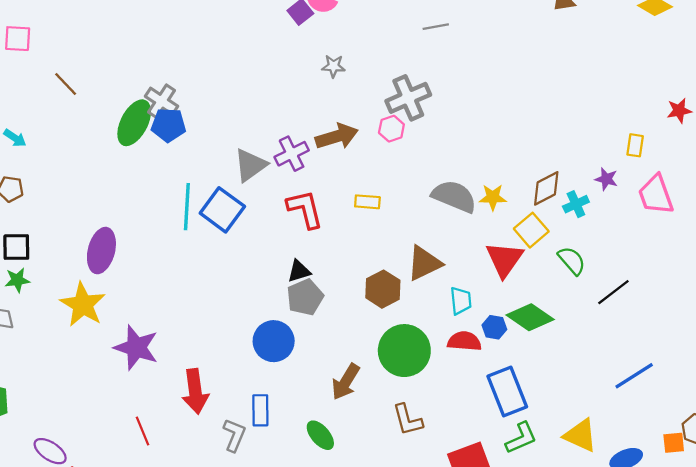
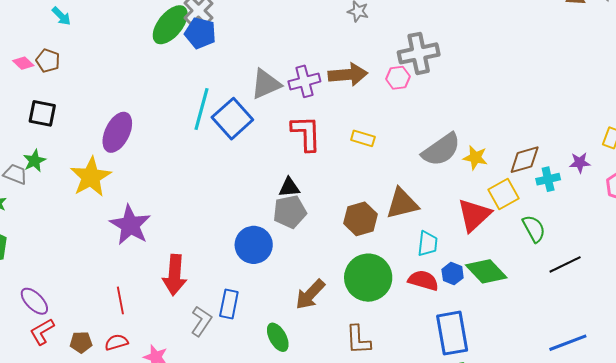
purple star: (606, 179) -> (580, 163), turned -30
gray semicircle: (454, 196) -> (441, 150), turned 111
green star: (17, 280) -> (34, 161), moved, turned -30

